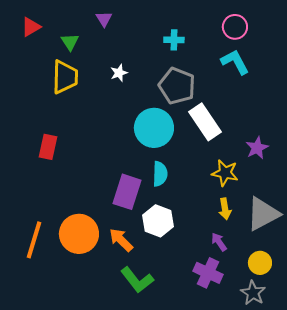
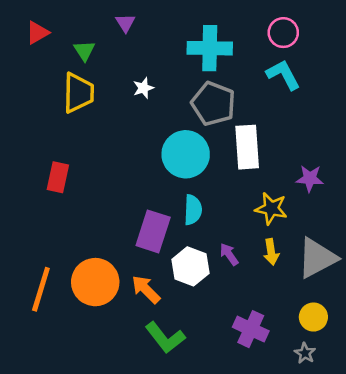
cyan cross: (174, 40) -> (210, 48), size x1.8
white rectangle: (205, 122) -> (247, 147), turned 30
purple star: (257, 148) -> (310, 178), turned 30
purple arrow: (219, 242) -> (229, 254), moved
gray star: (253, 293) -> (305, 353), size x0.7

